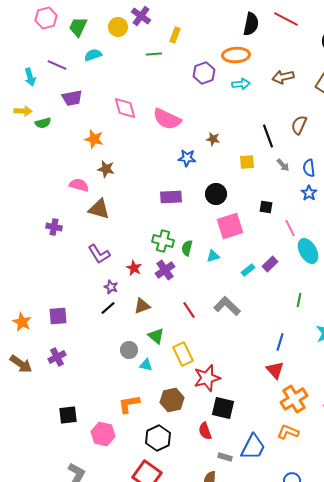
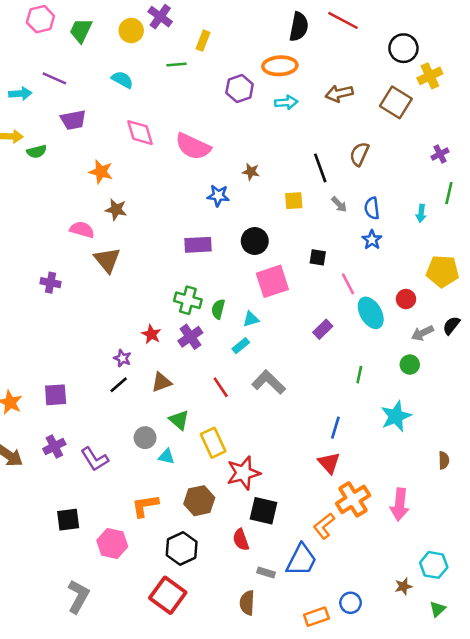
cyan semicircle: (93, 55) -> (122, 80), moved, turned 48
cyan arrow: (30, 77) -> (20, 94), turned -78
brown triangle: (99, 209) -> (107, 260), turned 35
purple L-shape: (99, 254) -> (95, 459), moved
cyan rectangle: (248, 270) -> (241, 346), moved
orange L-shape: (288, 432) -> (324, 526), moved, turned -60

